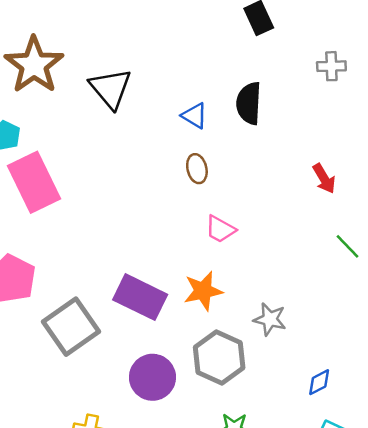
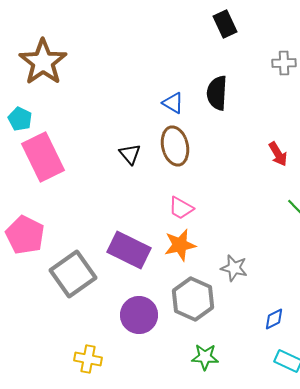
black triangle: (111, 88) -> (130, 154), moved, size x0.6
brown ellipse: (197, 169) -> (175, 146), size x1.6
pink trapezoid: (220, 229) -> (181, 208), moved

